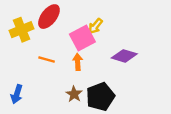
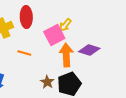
red ellipse: (49, 17) -> (26, 17), turned -40
orange arrow: (78, 62) -> (66, 55), moved, size x1.6

